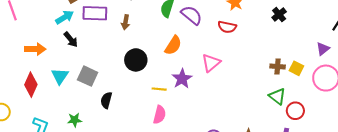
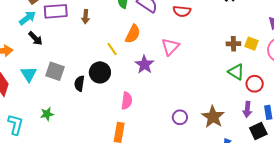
black circle: (136, 60) -> (100, 72), moved
yellow line: (159, 89) -> (112, 49), moved, turned 56
black semicircle: (106, 100) -> (79, 83), moved

